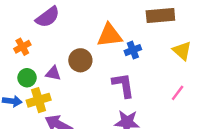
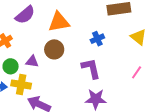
orange triangle: (110, 35) -> (59, 22), moved
yellow cross: (39, 100) -> (21, 84), turned 30

